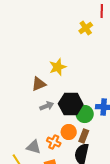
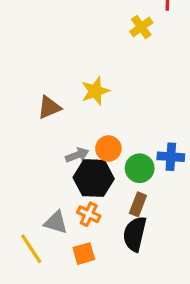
brown triangle: (39, 84) -> (49, 107), moved
black hexagon: (71, 104) -> (94, 178), moved
orange circle: (69, 132) -> (108, 149), moved

